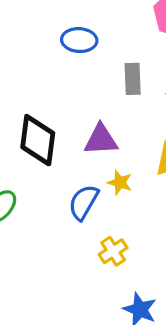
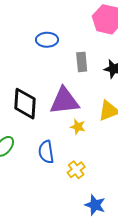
purple triangle: (101, 140) -> (64, 101), size x1.4
blue semicircle: (84, 202) -> (46, 152), moved, turned -35

